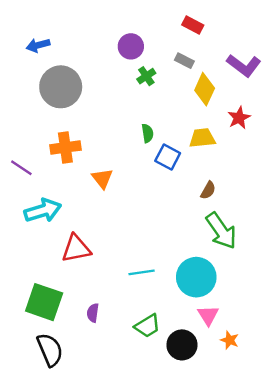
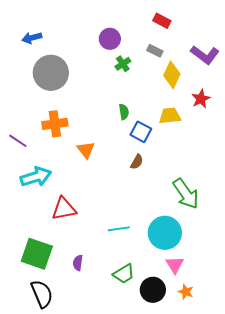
brown semicircle: (208, 190) -> (137, 162), moved
orange star: (230, 340) -> (186, 292), moved

